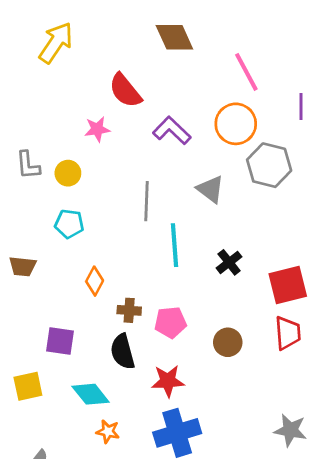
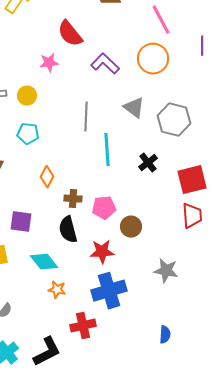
gray hexagon: (269, 165) -> (174, 120), moved
brown circle: (228, 342) -> (131, 227), moved
gray star: (290, 430) -> (166, 271), moved

